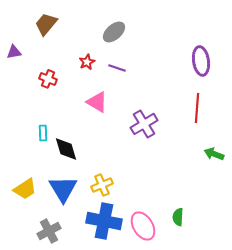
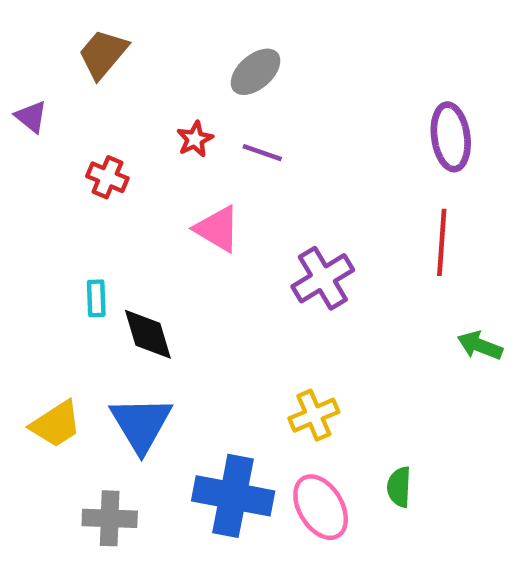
purple triangle: (14, 52) -> (31, 117), turned 49
yellow cross: (102, 185) -> (314, 415), moved
gray cross: (49, 231) -> (110, 518), turned 30

